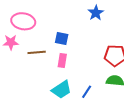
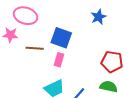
blue square: (62, 38) -> (61, 38), size x1.5

